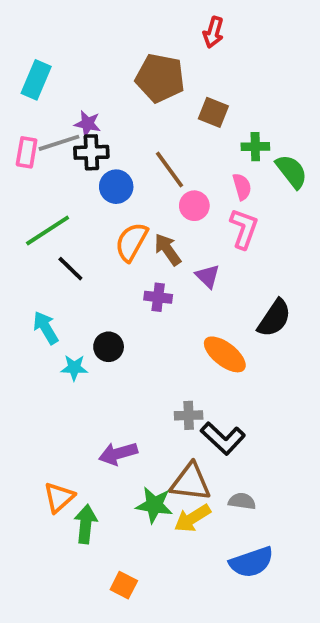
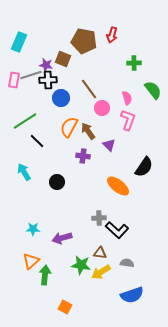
red arrow: (213, 32) -> (112, 35), moved
brown square: (213, 112) -> (63, 59), moved
green cross: (255, 147) -> (134, 63), moved
cyan star: (74, 368) -> (33, 229), moved
brown triangle: (190, 482) -> (100, 253), size x0.6

